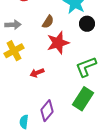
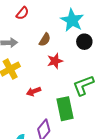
red star: (58, 43) -> (55, 61), size x0.7
green rectangle: (83, 99) -> (65, 109), moved, turned -45

